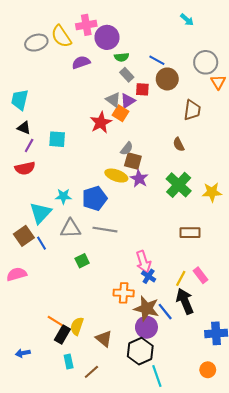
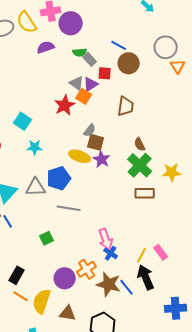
green semicircle: (122, 57) -> (80, 52), moved
brown trapezoid: (192, 110) -> (126, 106), moved
cyan square: (57, 139) -> (23, 121), turned 30
brown semicircle: (179, 144) -> (140, 144), moved
cyan star: (63, 196) -> (35, 147), moved
gray triangle: (71, 229) -> (36, 187), moved
brown rectangle: (190, 233) -> (145, 193), moved
orange cross: (124, 293) -> (87, 269), turned -36
yellow semicircle: (77, 326) -> (42, 301), size x1.4
purple circle: (146, 327) -> (65, 278), moved
black rectangle: (62, 334) -> (17, 275), moved
brown triangle: (104, 339) -> (68, 313), turned -30

